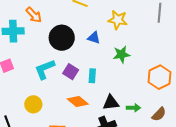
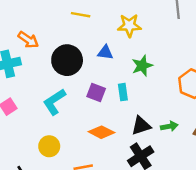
purple square: (71, 72) -> (96, 92), moved
cyan rectangle: (92, 76) -> (123, 92), moved

